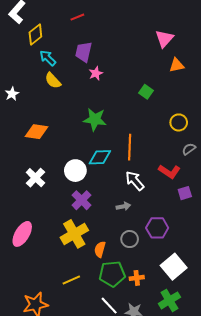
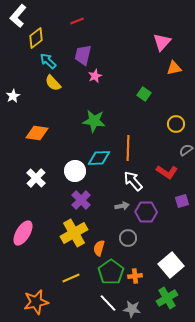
purple square: (185, 193) -> (182, 201), moved
purple hexagon: (157, 228) -> (146, 212), moved
green pentagon: (112, 274) -> (111, 272), turned -30

